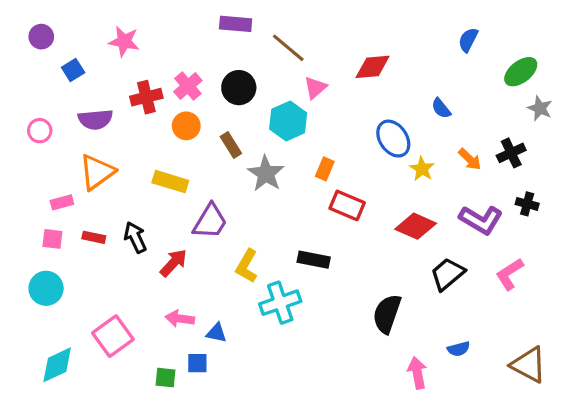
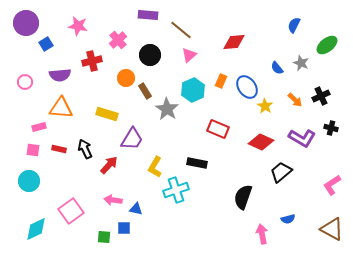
purple circle: (41, 37) -> (26, 23), size x1.6
pink cross: (188, 86) -> (118, 40), moved
pink triangle: (315, 88) -> (189, 55), moved
gray star: (540, 108) -> (301, 63), moved
cyan hexagon: (288, 121) -> (193, 90), moved
orange circle: (186, 126) -> (126, 78), moved
orange rectangle: (325, 169) -> (221, 81), moved
orange triangle: (97, 172) -> (61, 108), turned 40
pink L-shape: (510, 274) -> (332, 185), moved

